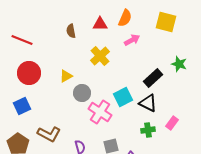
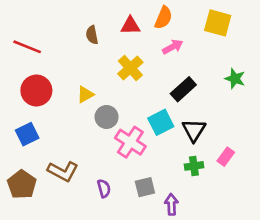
black rectangle: (153, 78) -> (183, 89), moved
black triangle: (148, 103) -> (194, 130), turned 36

